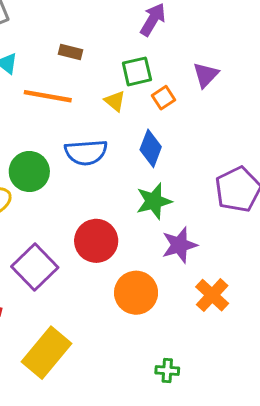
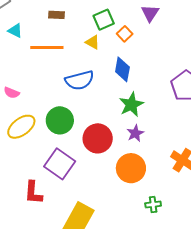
green circle: (29, 171) -> (60, 120), moved
purple star: (179, 245) -> (135, 133), moved, size x0.7
green cross: (167, 370) -> (153, 205), moved

